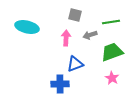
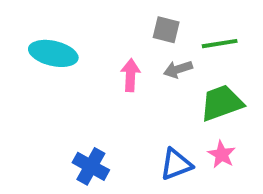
gray square: (75, 15) -> (166, 30), moved
blue triangle: (75, 64) -> (176, 164), moved
blue cross: (60, 84) -> (91, 166), moved, turned 30

